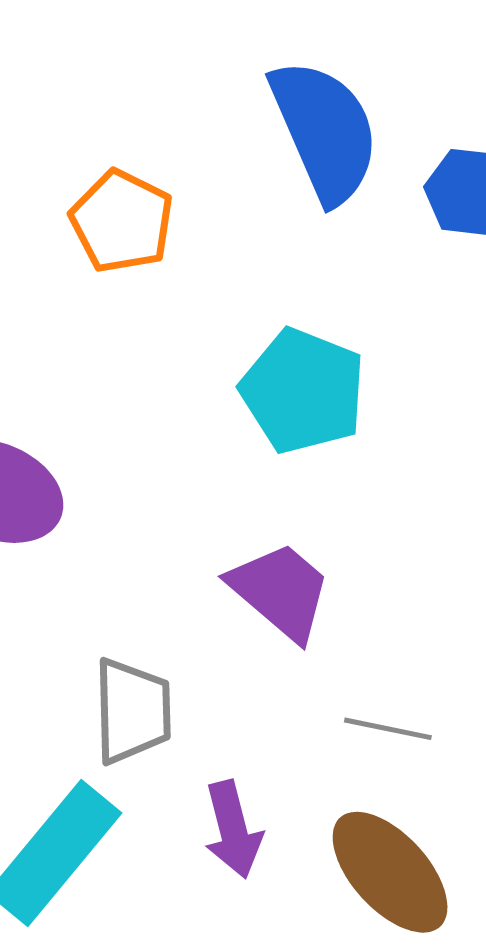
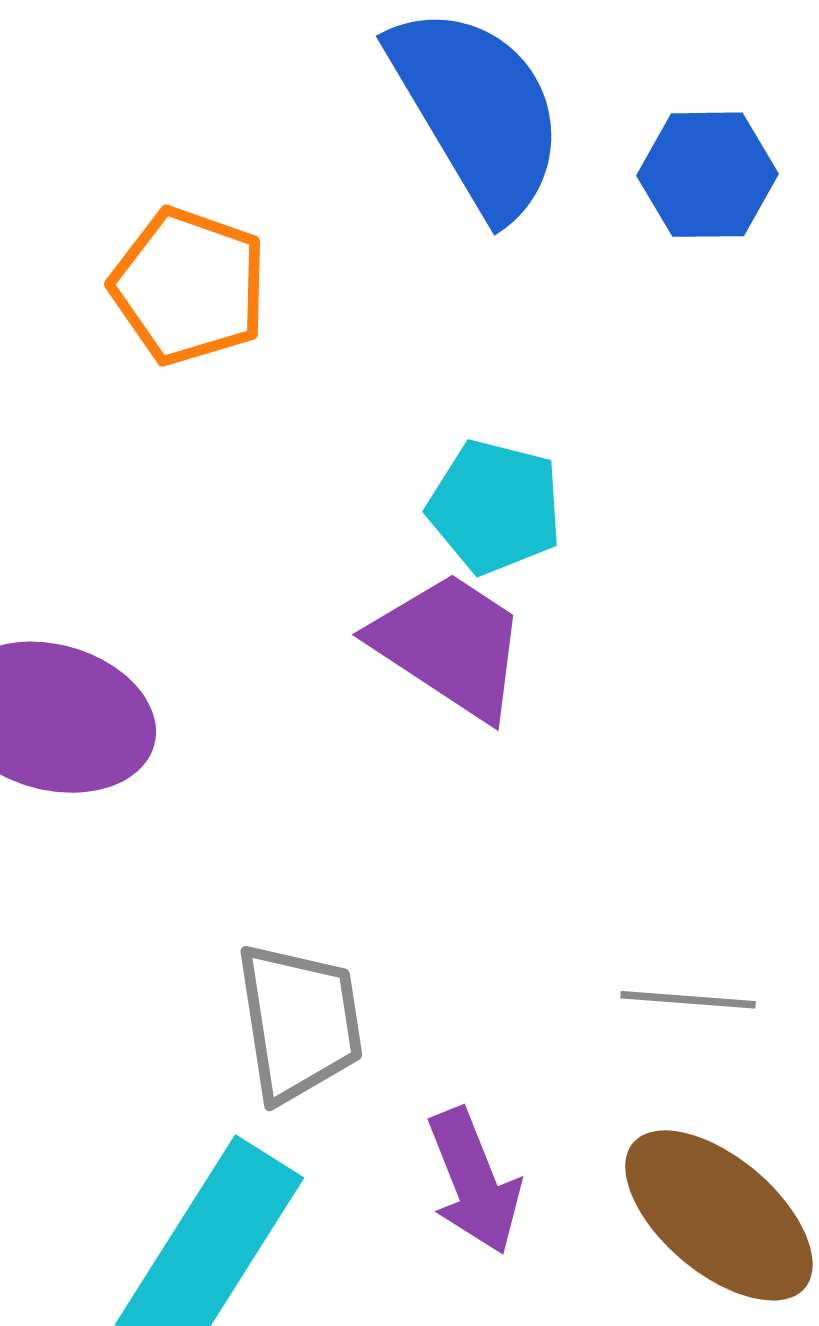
cyan pentagon: (303, 391) -> (495, 507), size x0.7
purple trapezoid: (280, 591) -> (450, 645), moved

